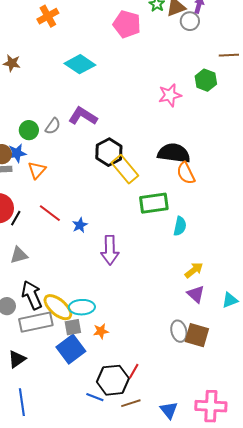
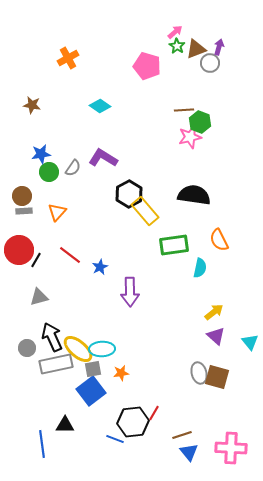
brown line: (229, 55) -> (184, 110), moved
cyan diamond: (80, 64) -> (100, 106), size x0.7
green hexagon: (206, 80) -> (200, 122), moved
blue star: (17, 153) -> (41, 154), moved
orange semicircle: (186, 173) -> (219, 240), moved
cyan triangle: (230, 300) -> (250, 342), turned -48
black triangle: (17, 359) -> (65, 425), moved, turned 36
brown line: (131, 403) -> (182, 435), moved

